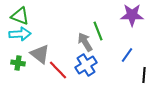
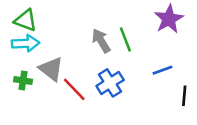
purple star: (132, 15) -> (169, 19), turned -30
gray arrow: (85, 42) -> (101, 41), moved
blue line: (127, 55) -> (162, 70), turned 35

